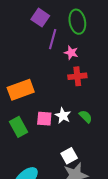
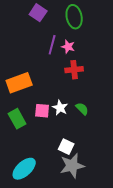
purple line: (53, 39) -> (52, 45), moved
white square: (69, 156) -> (66, 147), turned -35

